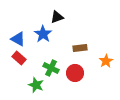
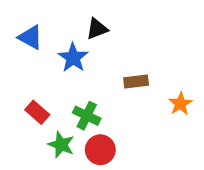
blue triangle: (18, 39) -> (30, 37), moved
red rectangle: (19, 58) -> (37, 112), moved
red circle: (75, 73) -> (100, 150), moved

